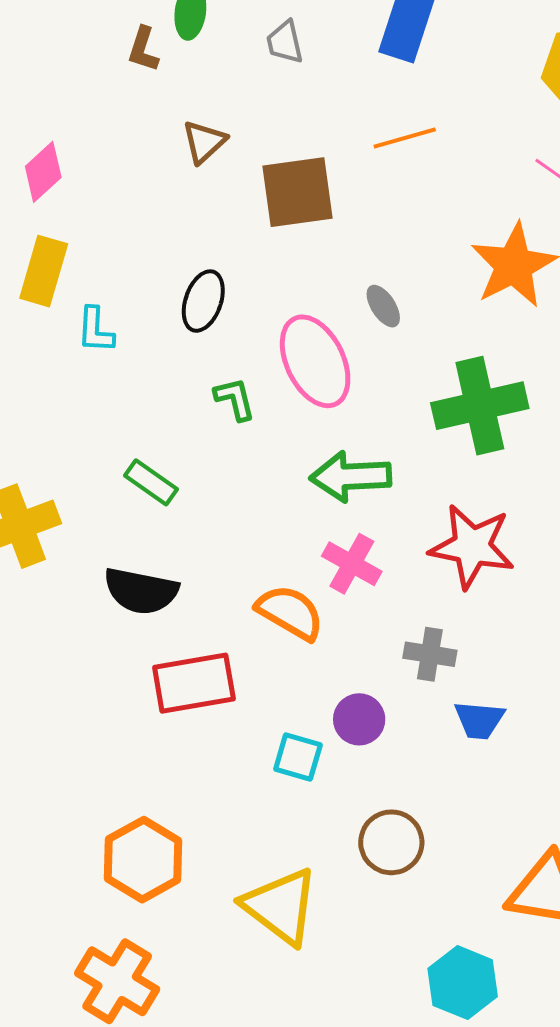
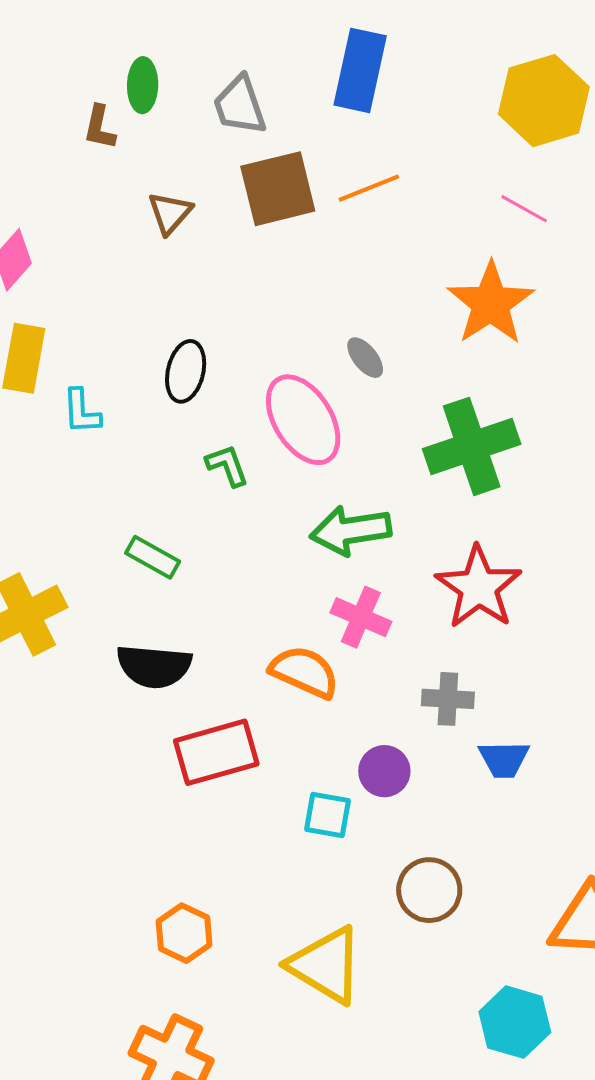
gray trapezoid: (285, 42) -> (240, 105), size x1.4
brown square: (297, 192) -> (278, 189), moved
red star: (472, 546) -> (479, 587), turned 30
orange hexagon: (143, 860) -> (184, 933), size x0.7

